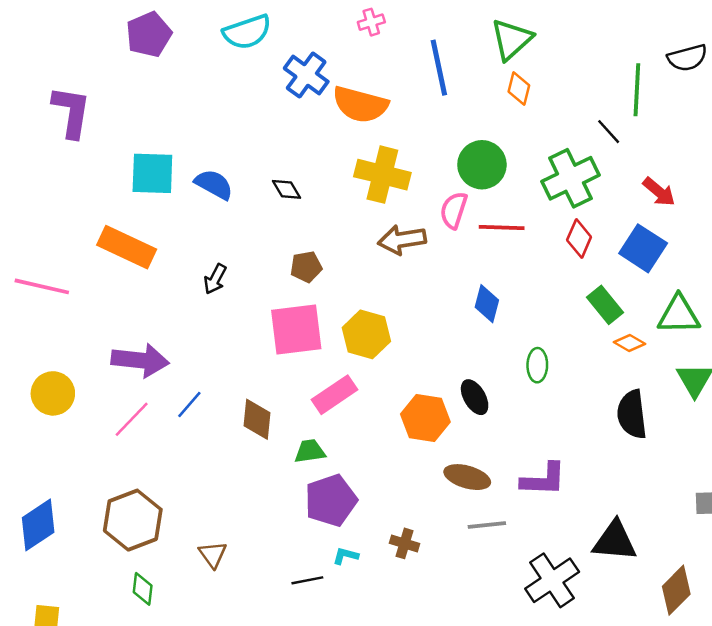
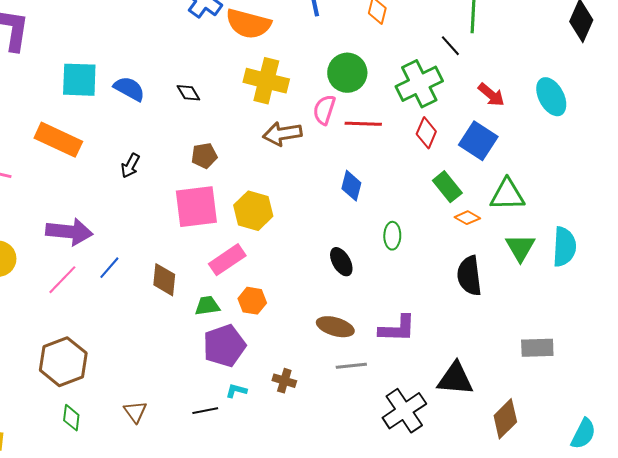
orange hexagon: (425, 418) -> (252, 301), moved, size x0.7
brown triangle: (213, 554) -> (135, 412), moved

